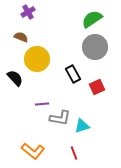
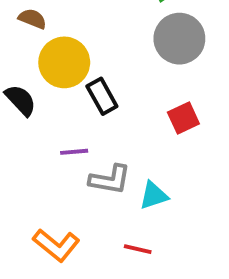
black rectangle: (73, 74) -> (102, 96), moved
red line: (74, 153) -> (138, 249), turned -56

